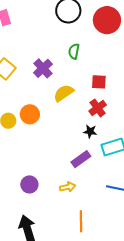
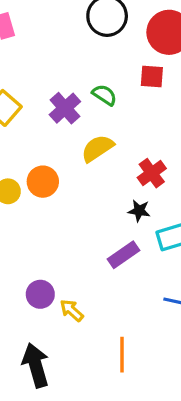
green semicircle: (74, 51) -> (104, 95), moved, turned 112
red square: (99, 82) -> (152, 77), moved
yellow arrow: (68, 187) -> (72, 310), moved, turned -126

